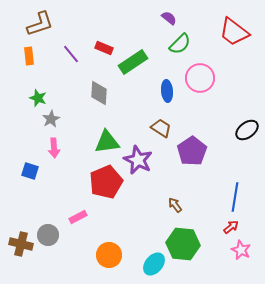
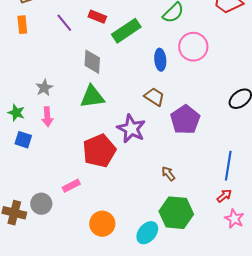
green star: (38, 98) -> (16, 113), moved
green triangle: (107, 142) -> (92, 97), moved

